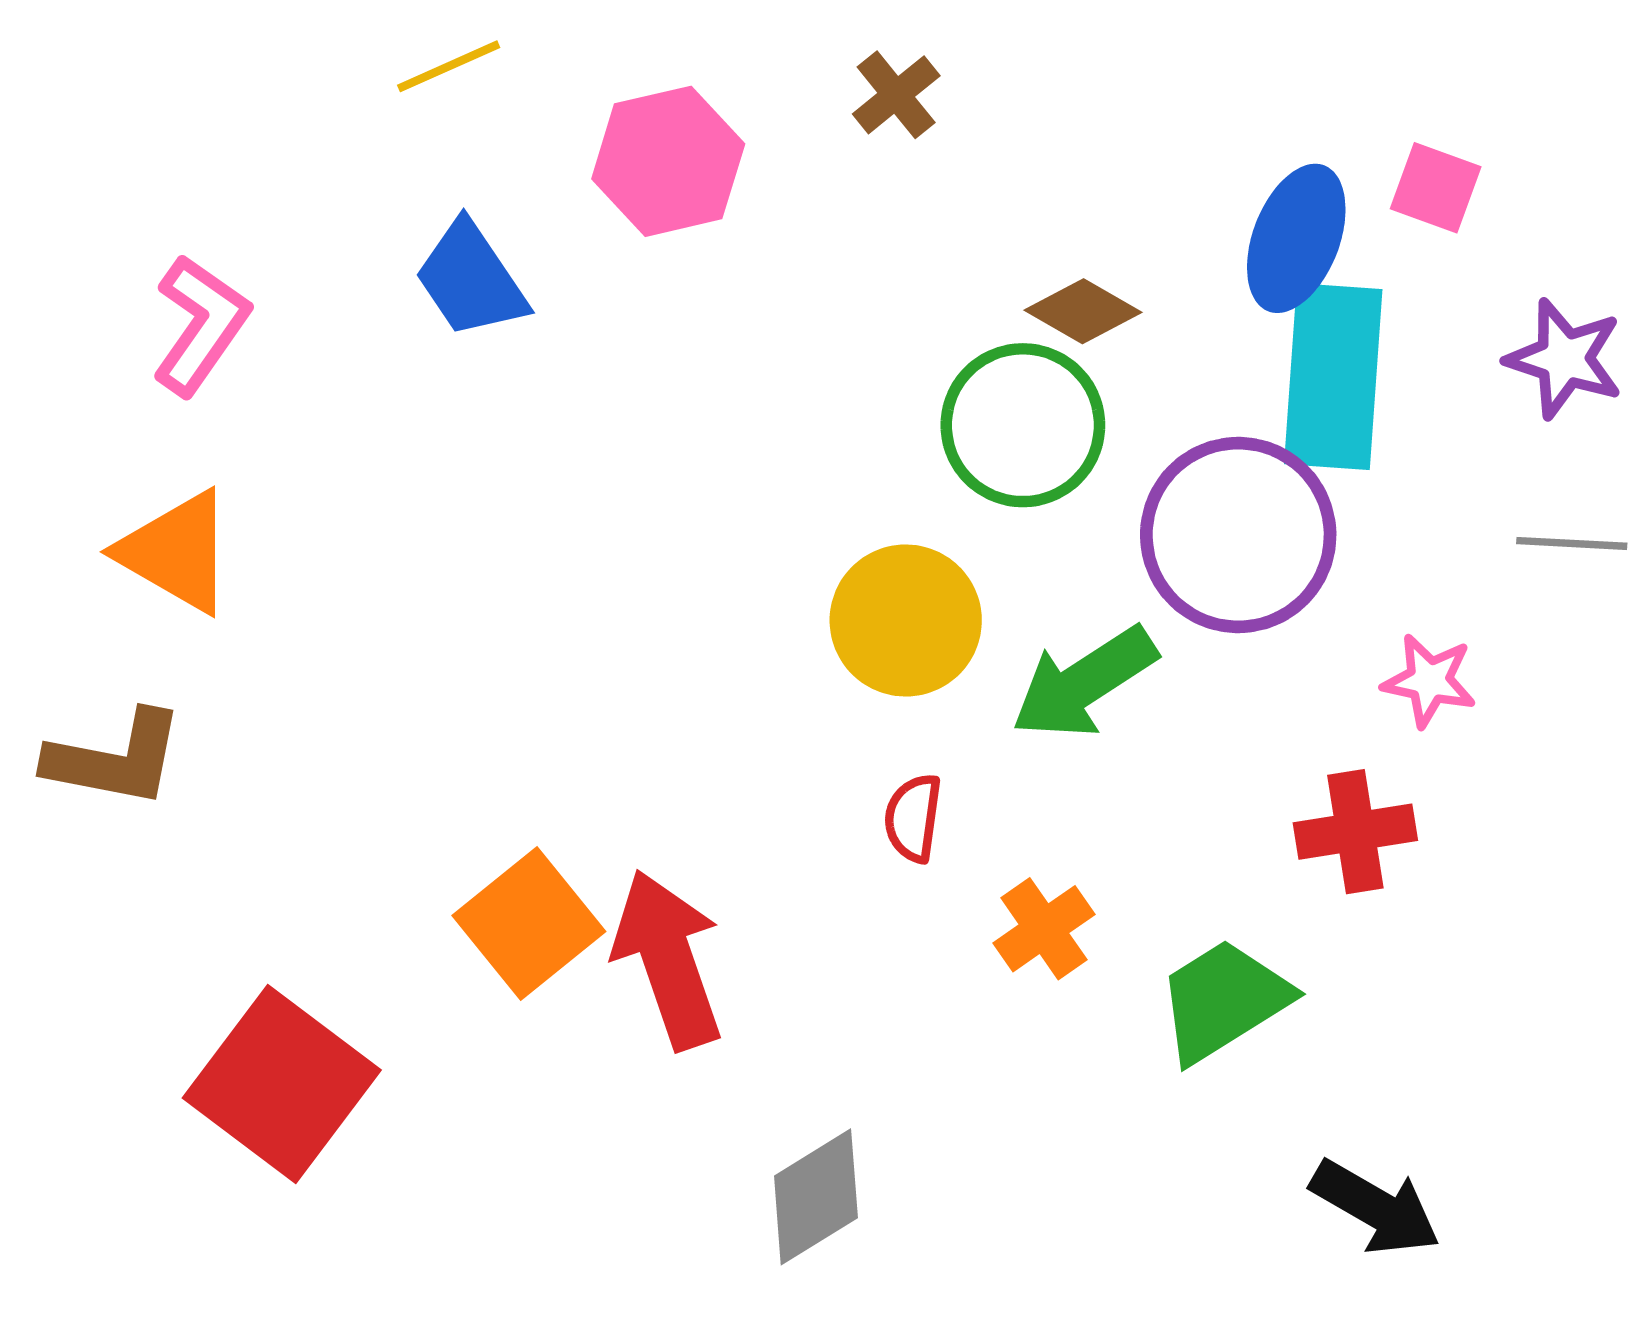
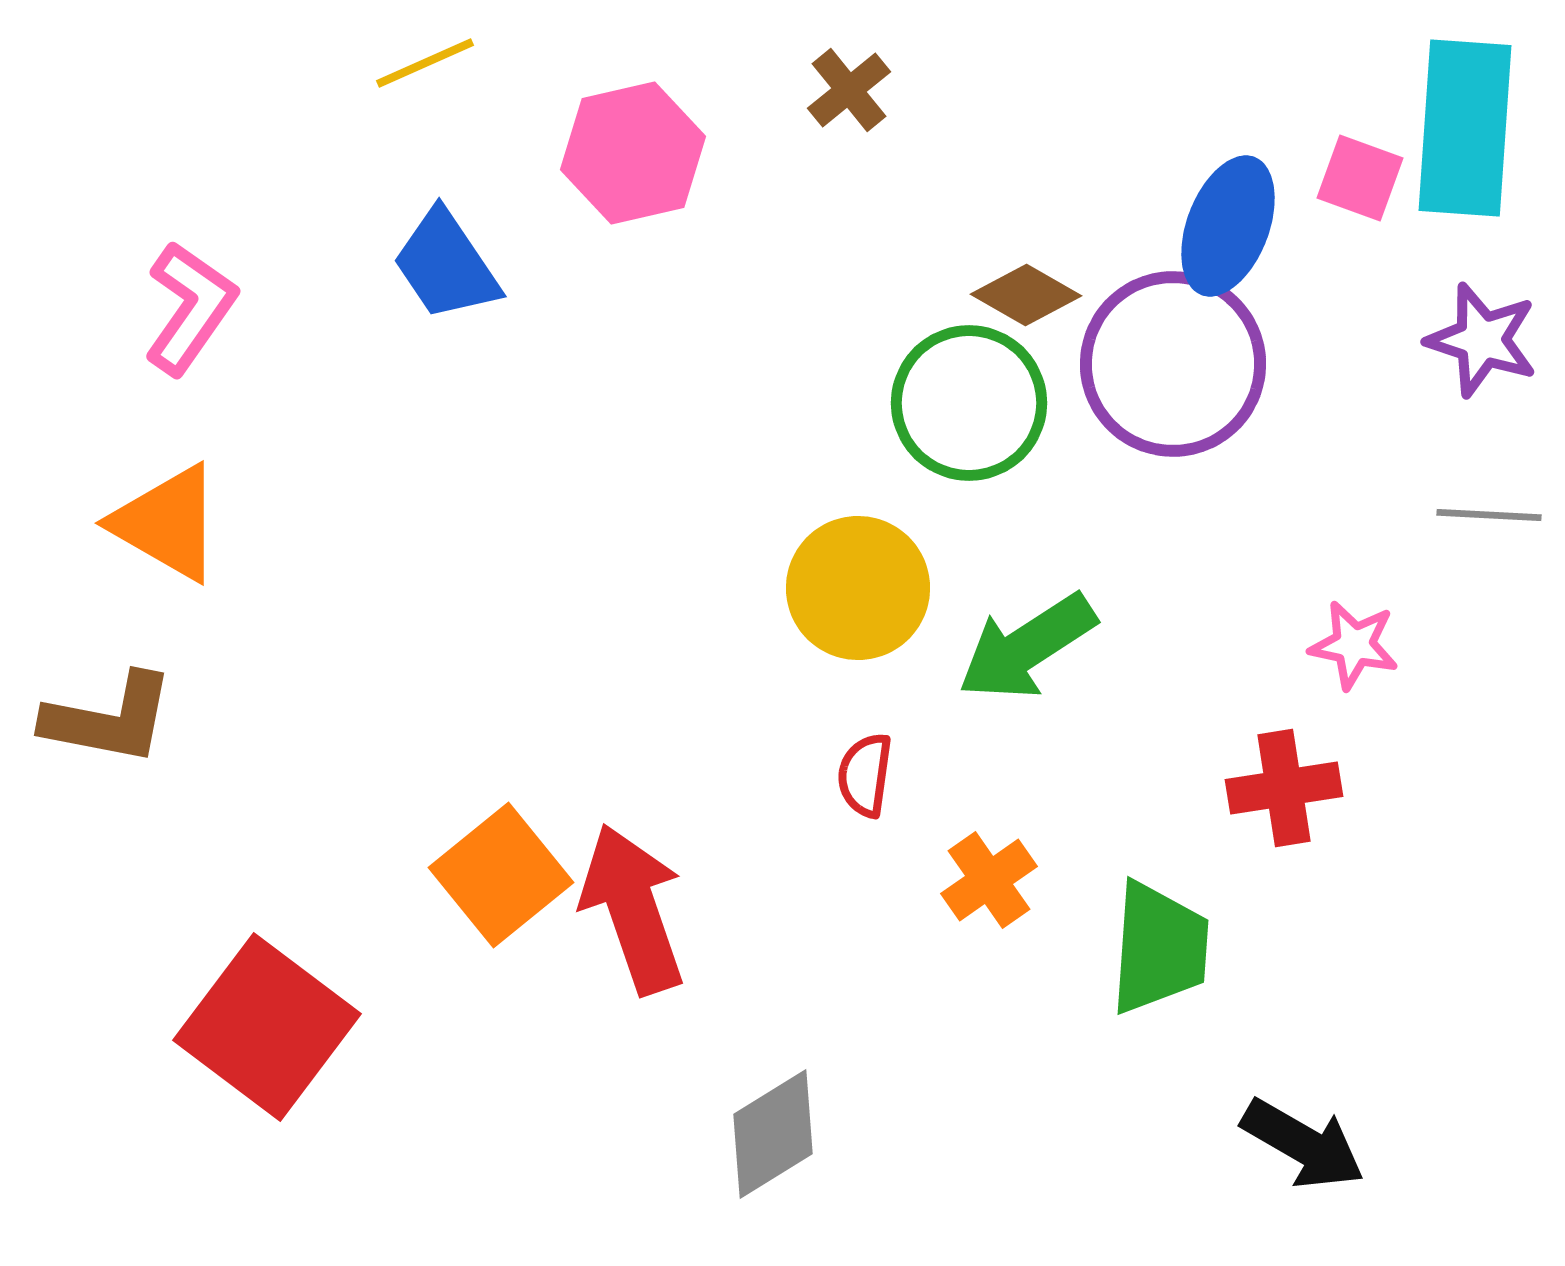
cyan rectangle: (1333, 377) -> (1465, 128), moved
purple circle: (1238, 535) -> (1173, 364), moved
green trapezoid: (1223, 1001) -> (1159, 948), turned 126

